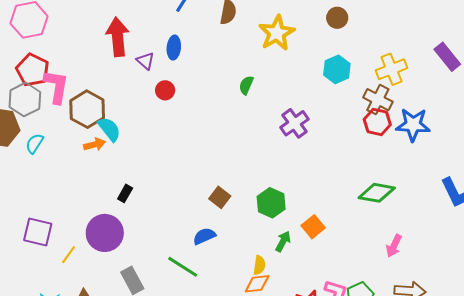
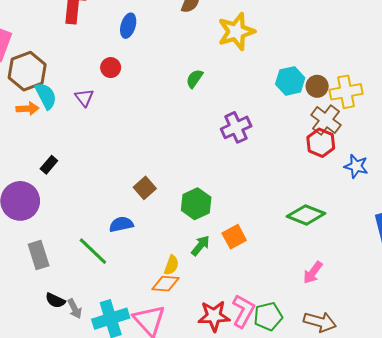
brown circle: (337, 18) -> (317, 86), moved
purple triangle: (145, 61) -> (84, 98), moved
blue star: (413, 125) -> (356, 166), moved, size x0.7

